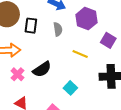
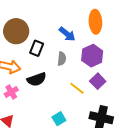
purple square: (108, 40) -> (98, 81), moved
black semicircle: (42, 69) -> (37, 79), moved

